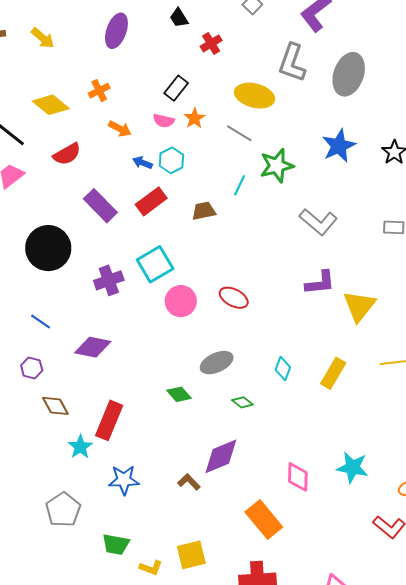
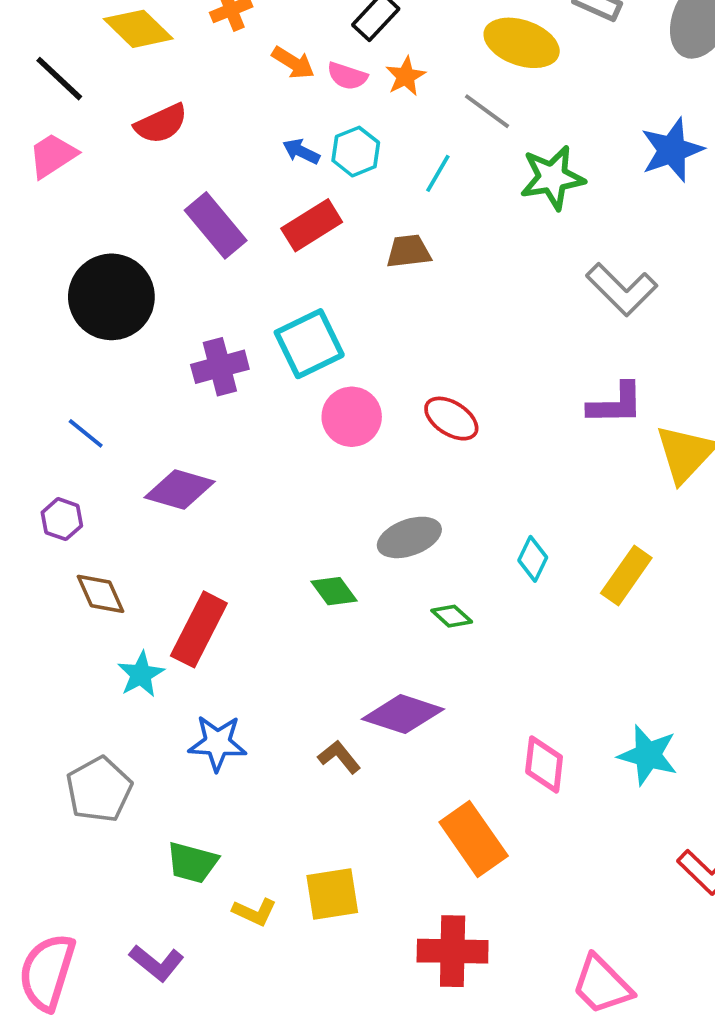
orange arrow: (120, 129) -> (293, 63), moved
cyan line: (240, 185) -> (438, 173), moved
purple diamond: (221, 456) -> (403, 714), turned 36

